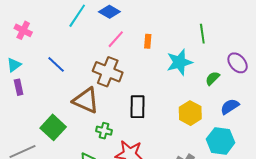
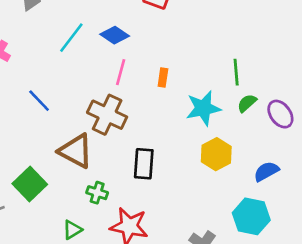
pink line: (116, 39) -> (121, 72), turned -30
green semicircle: (212, 78) -> (247, 103), moved
yellow hexagon: (190, 113) -> (216, 154), moved

